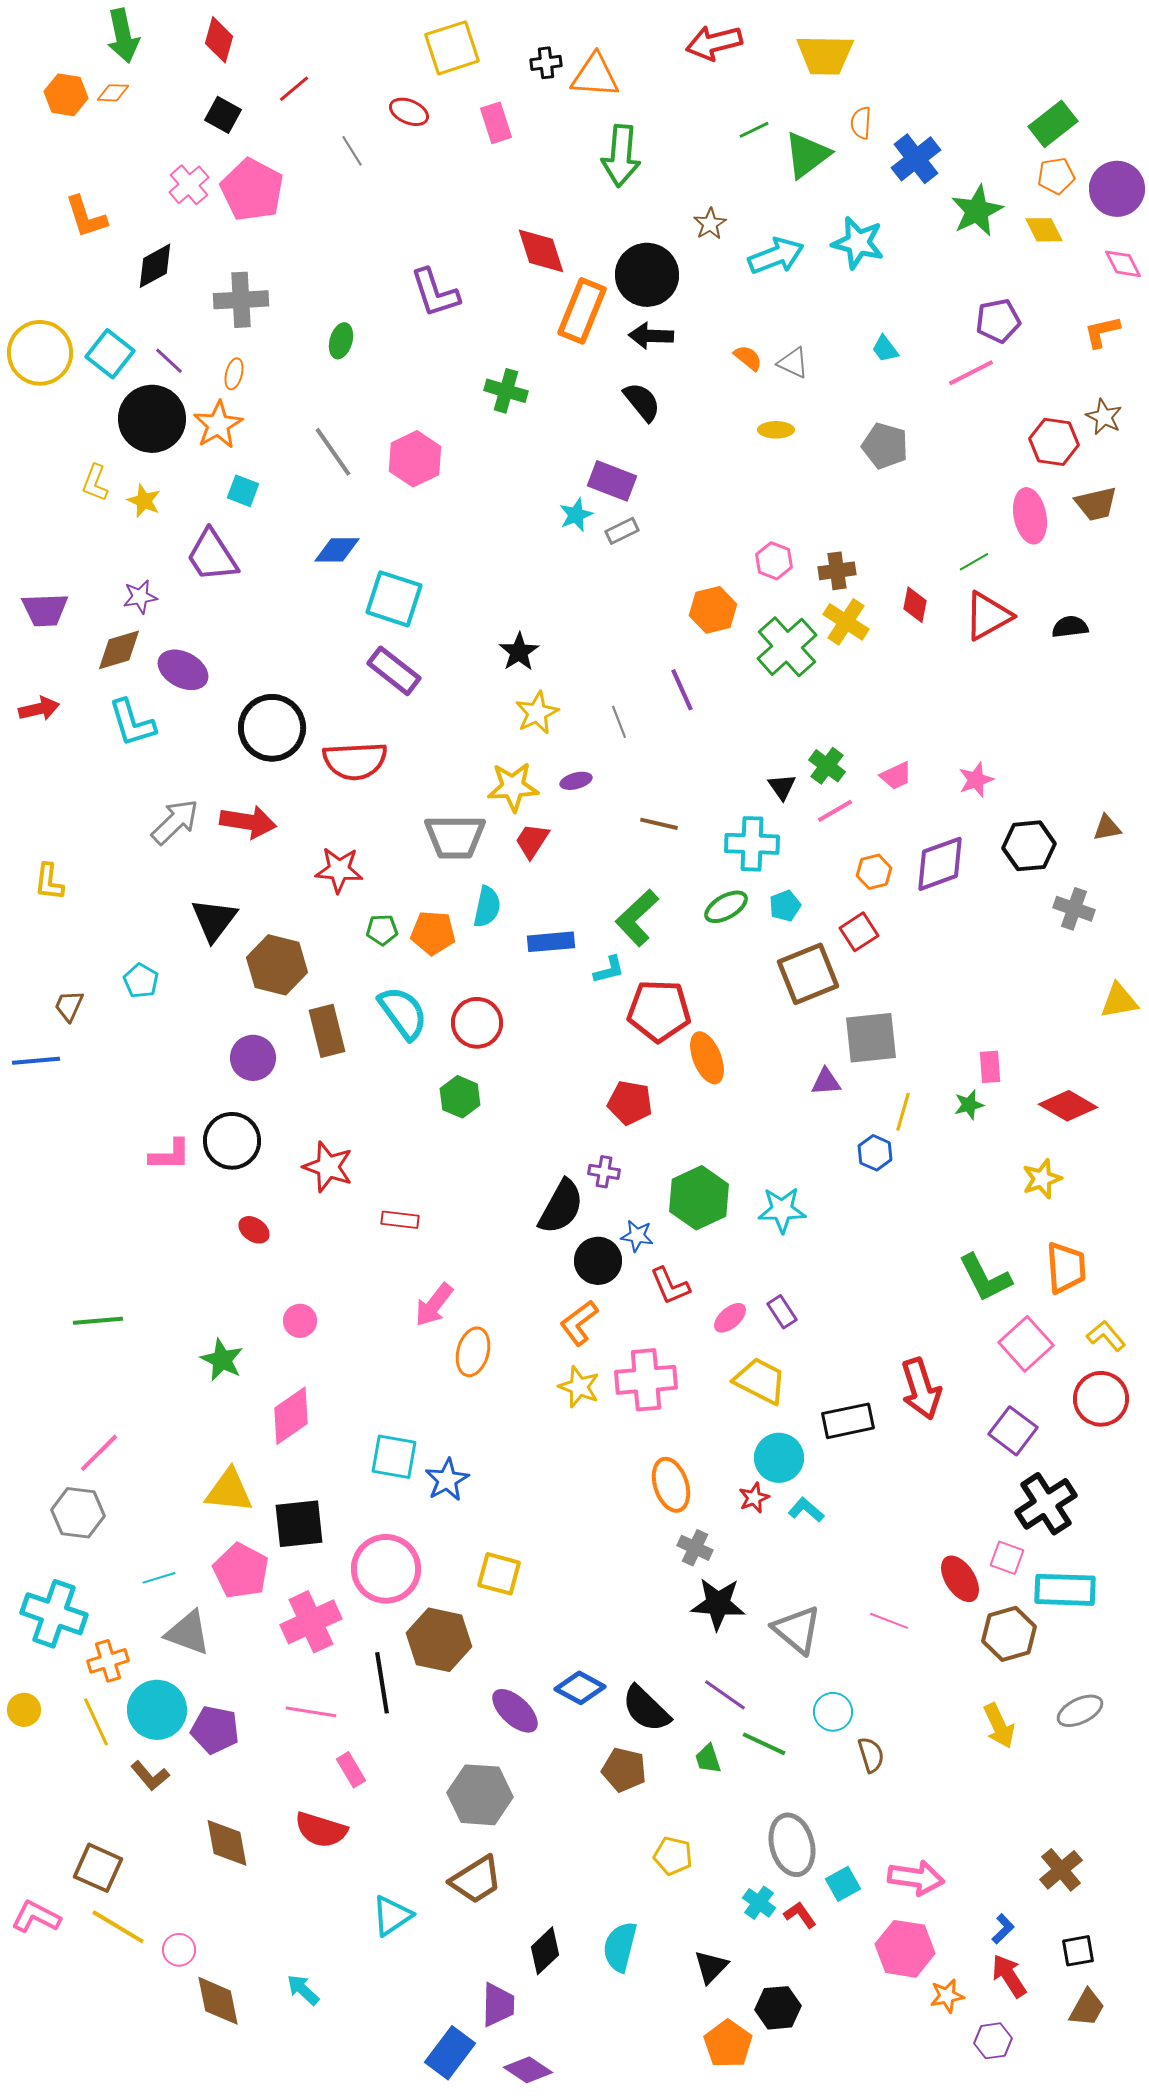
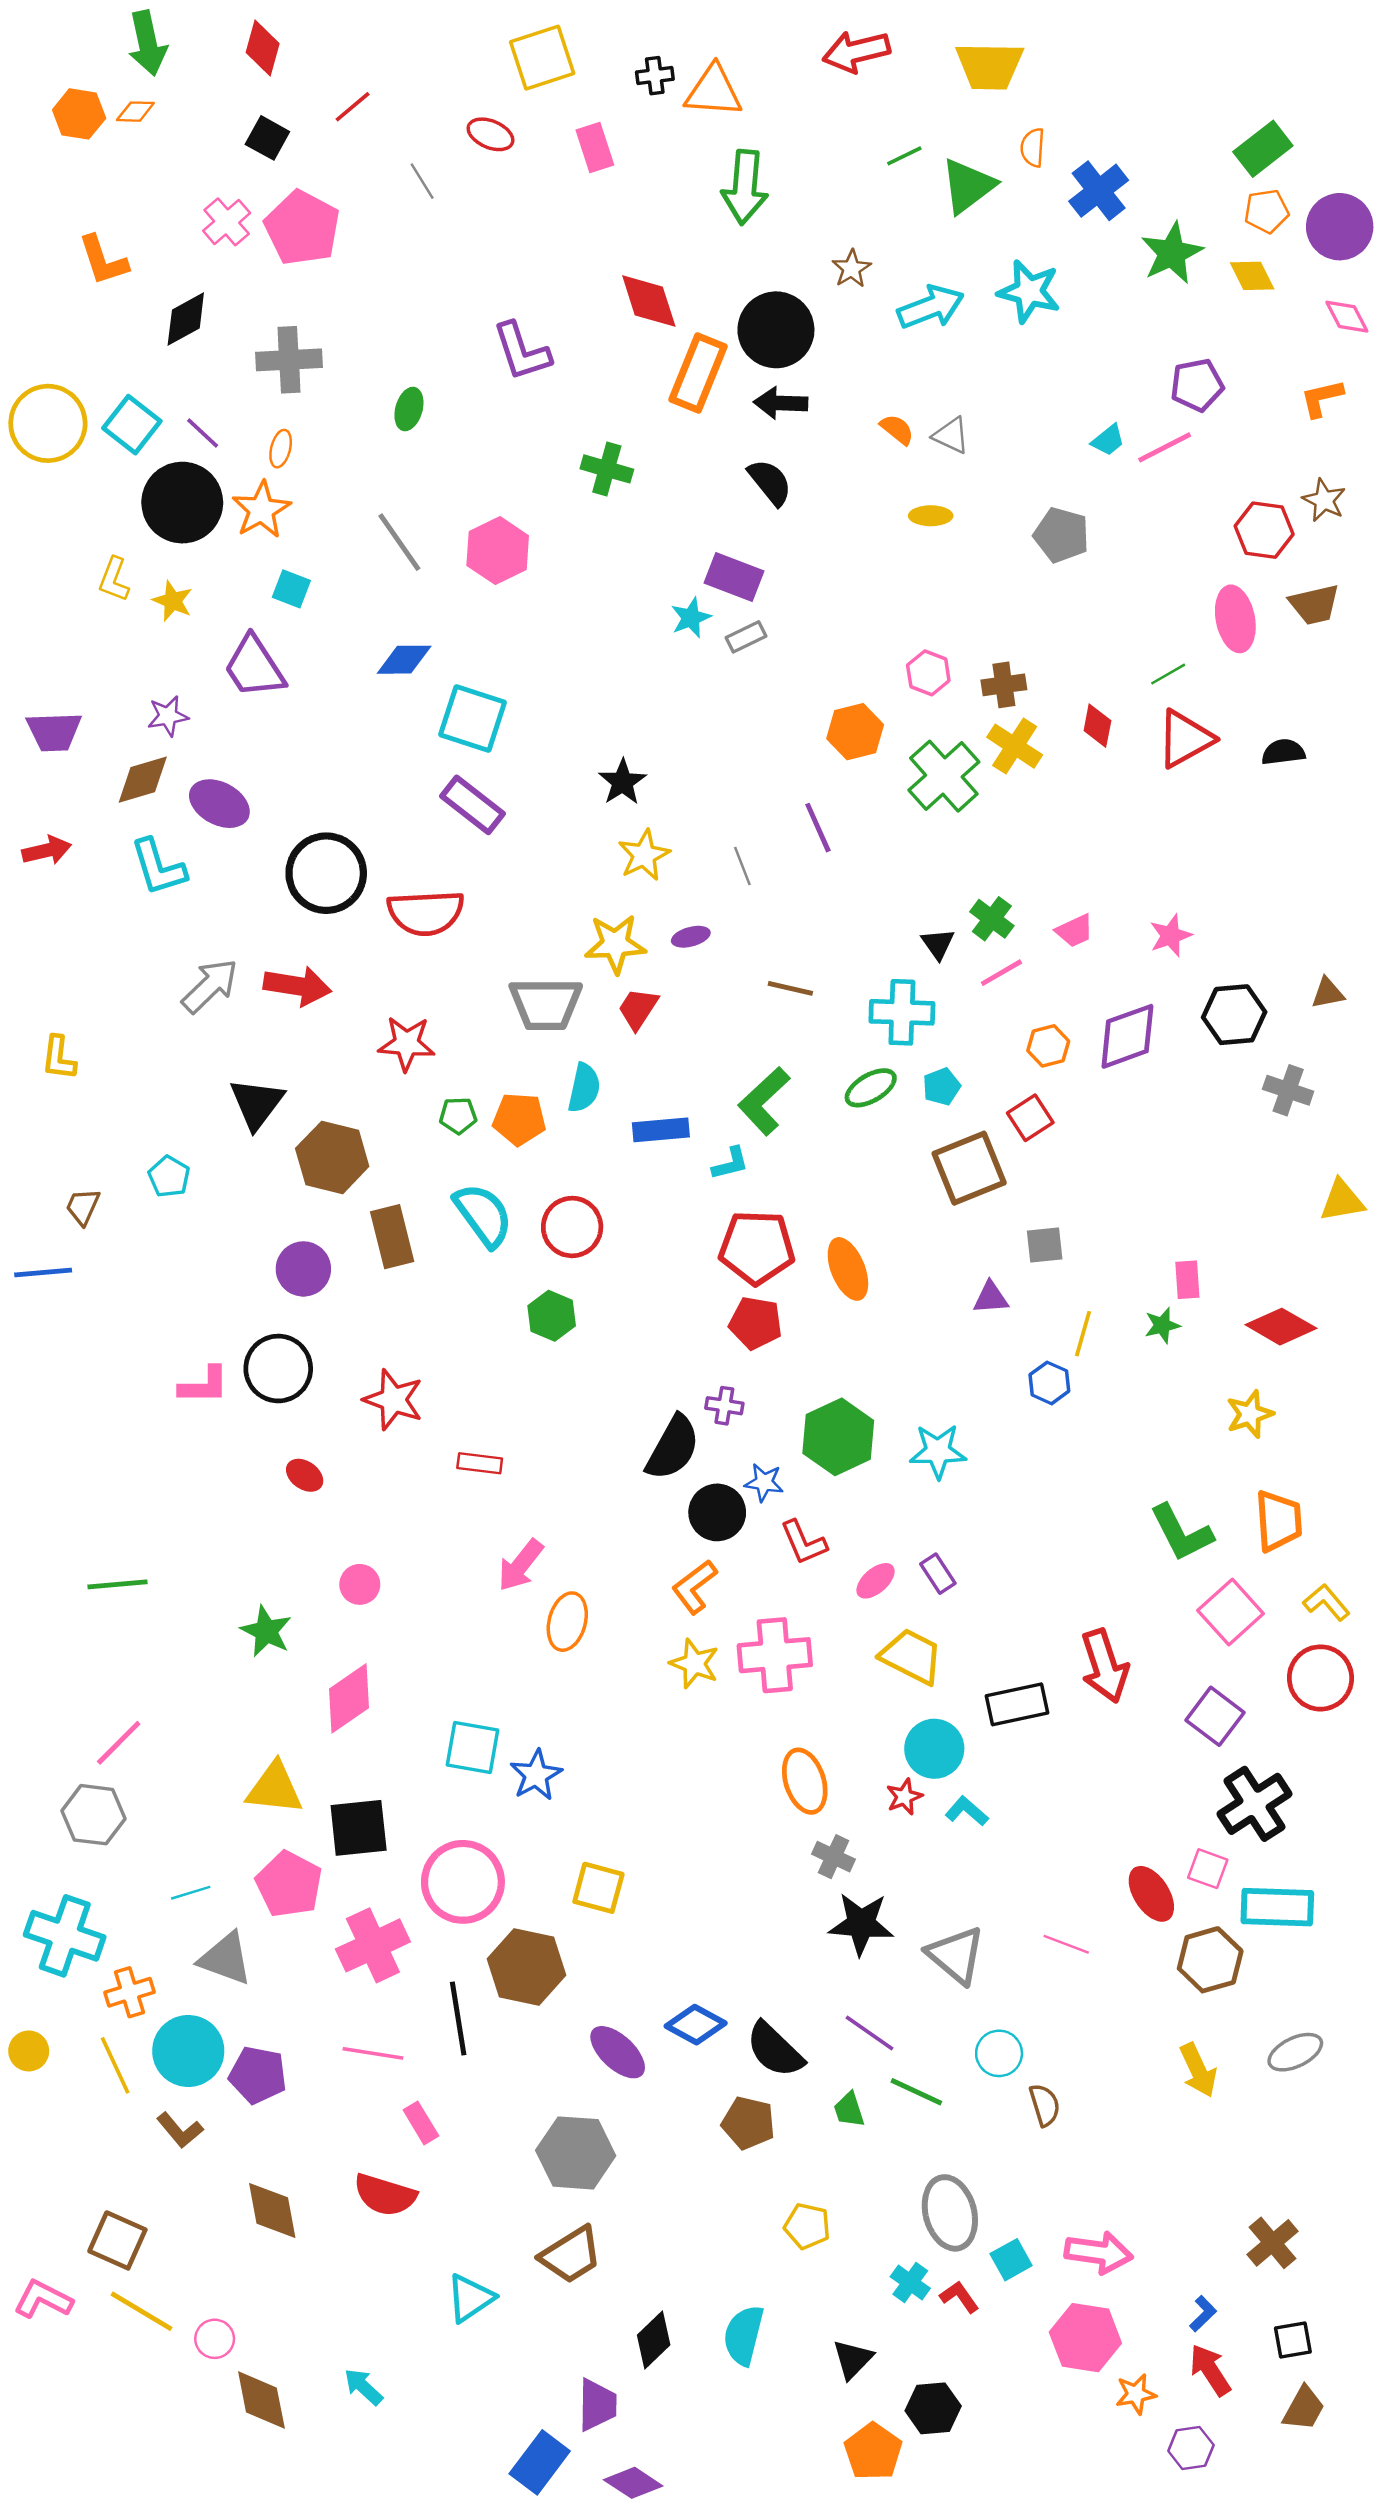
cyan trapezoid: (885, 349) -> (1108, 440), moved, turned -92
red pentagon: (659, 1011) -> (757, 1247), moved
gray square: (871, 1038) -> (1045, 1245), size x0.6

